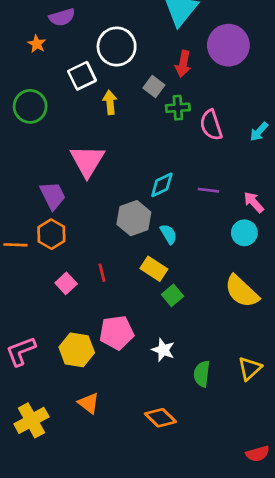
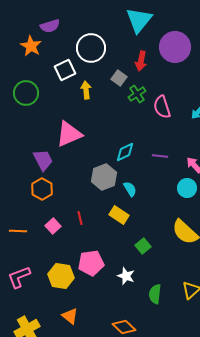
orange star: (37, 44) -> (31, 46), size x1.5
green cross: (178, 108) -> (137, 94), turned -30
pink triangle: (87, 161) -> (69, 134), turned 36
orange line: (15, 245) -> (18, 231), moved
green square: (172, 295) -> (143, 246), moved

